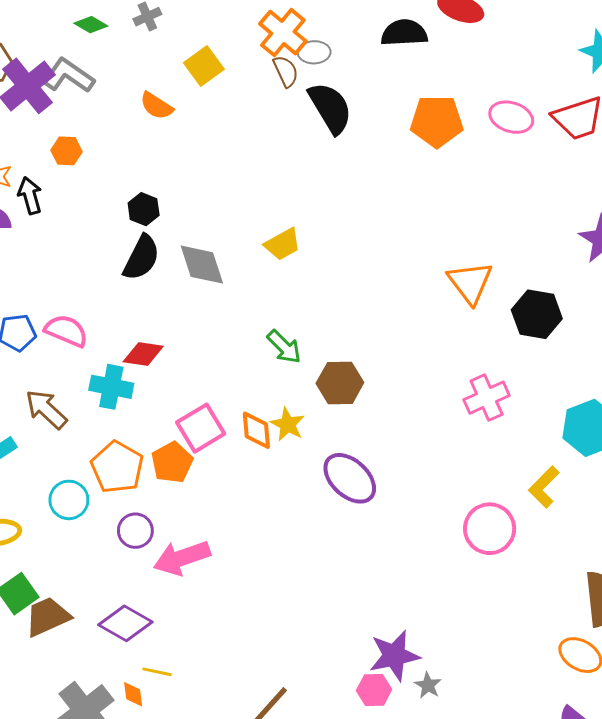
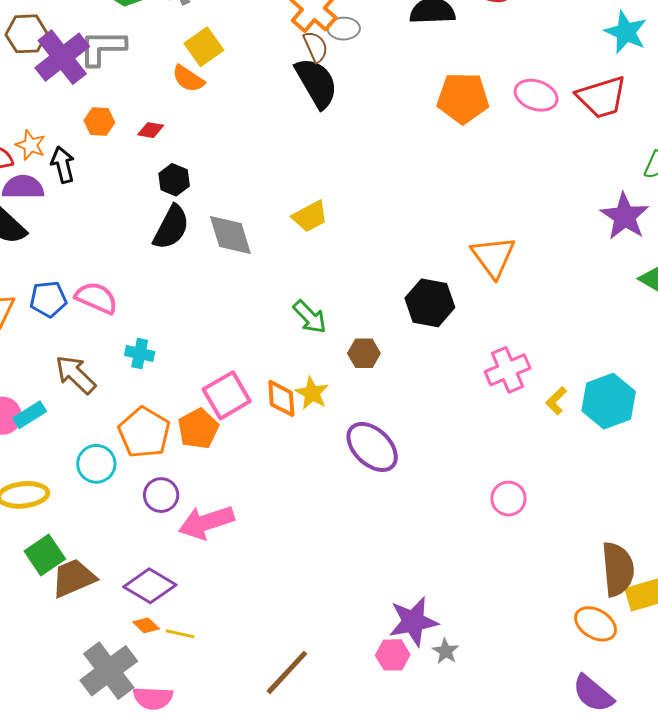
yellow square: (204, 66) -> (204, 47), moved
gray L-shape: (68, 76) -> (102, 48), turned -36
black semicircle: (330, 108) -> (316, 83), moved
black hexagon: (537, 314) -> (430, 303), moved
red diamond: (143, 354) -> (151, 130), moved, size x0.7
brown hexagon: (340, 383) -> (364, 353), size x0.7
cyan cross: (111, 387) -> (140, 354), size x0.7
yellow L-shape: (544, 487) -> (556, 401), moved, size x0.7
pink circle: (490, 529) -> (508, 499), size x0.7
orange diamond: (133, 694) -> (146, 625), moved, turned -40

